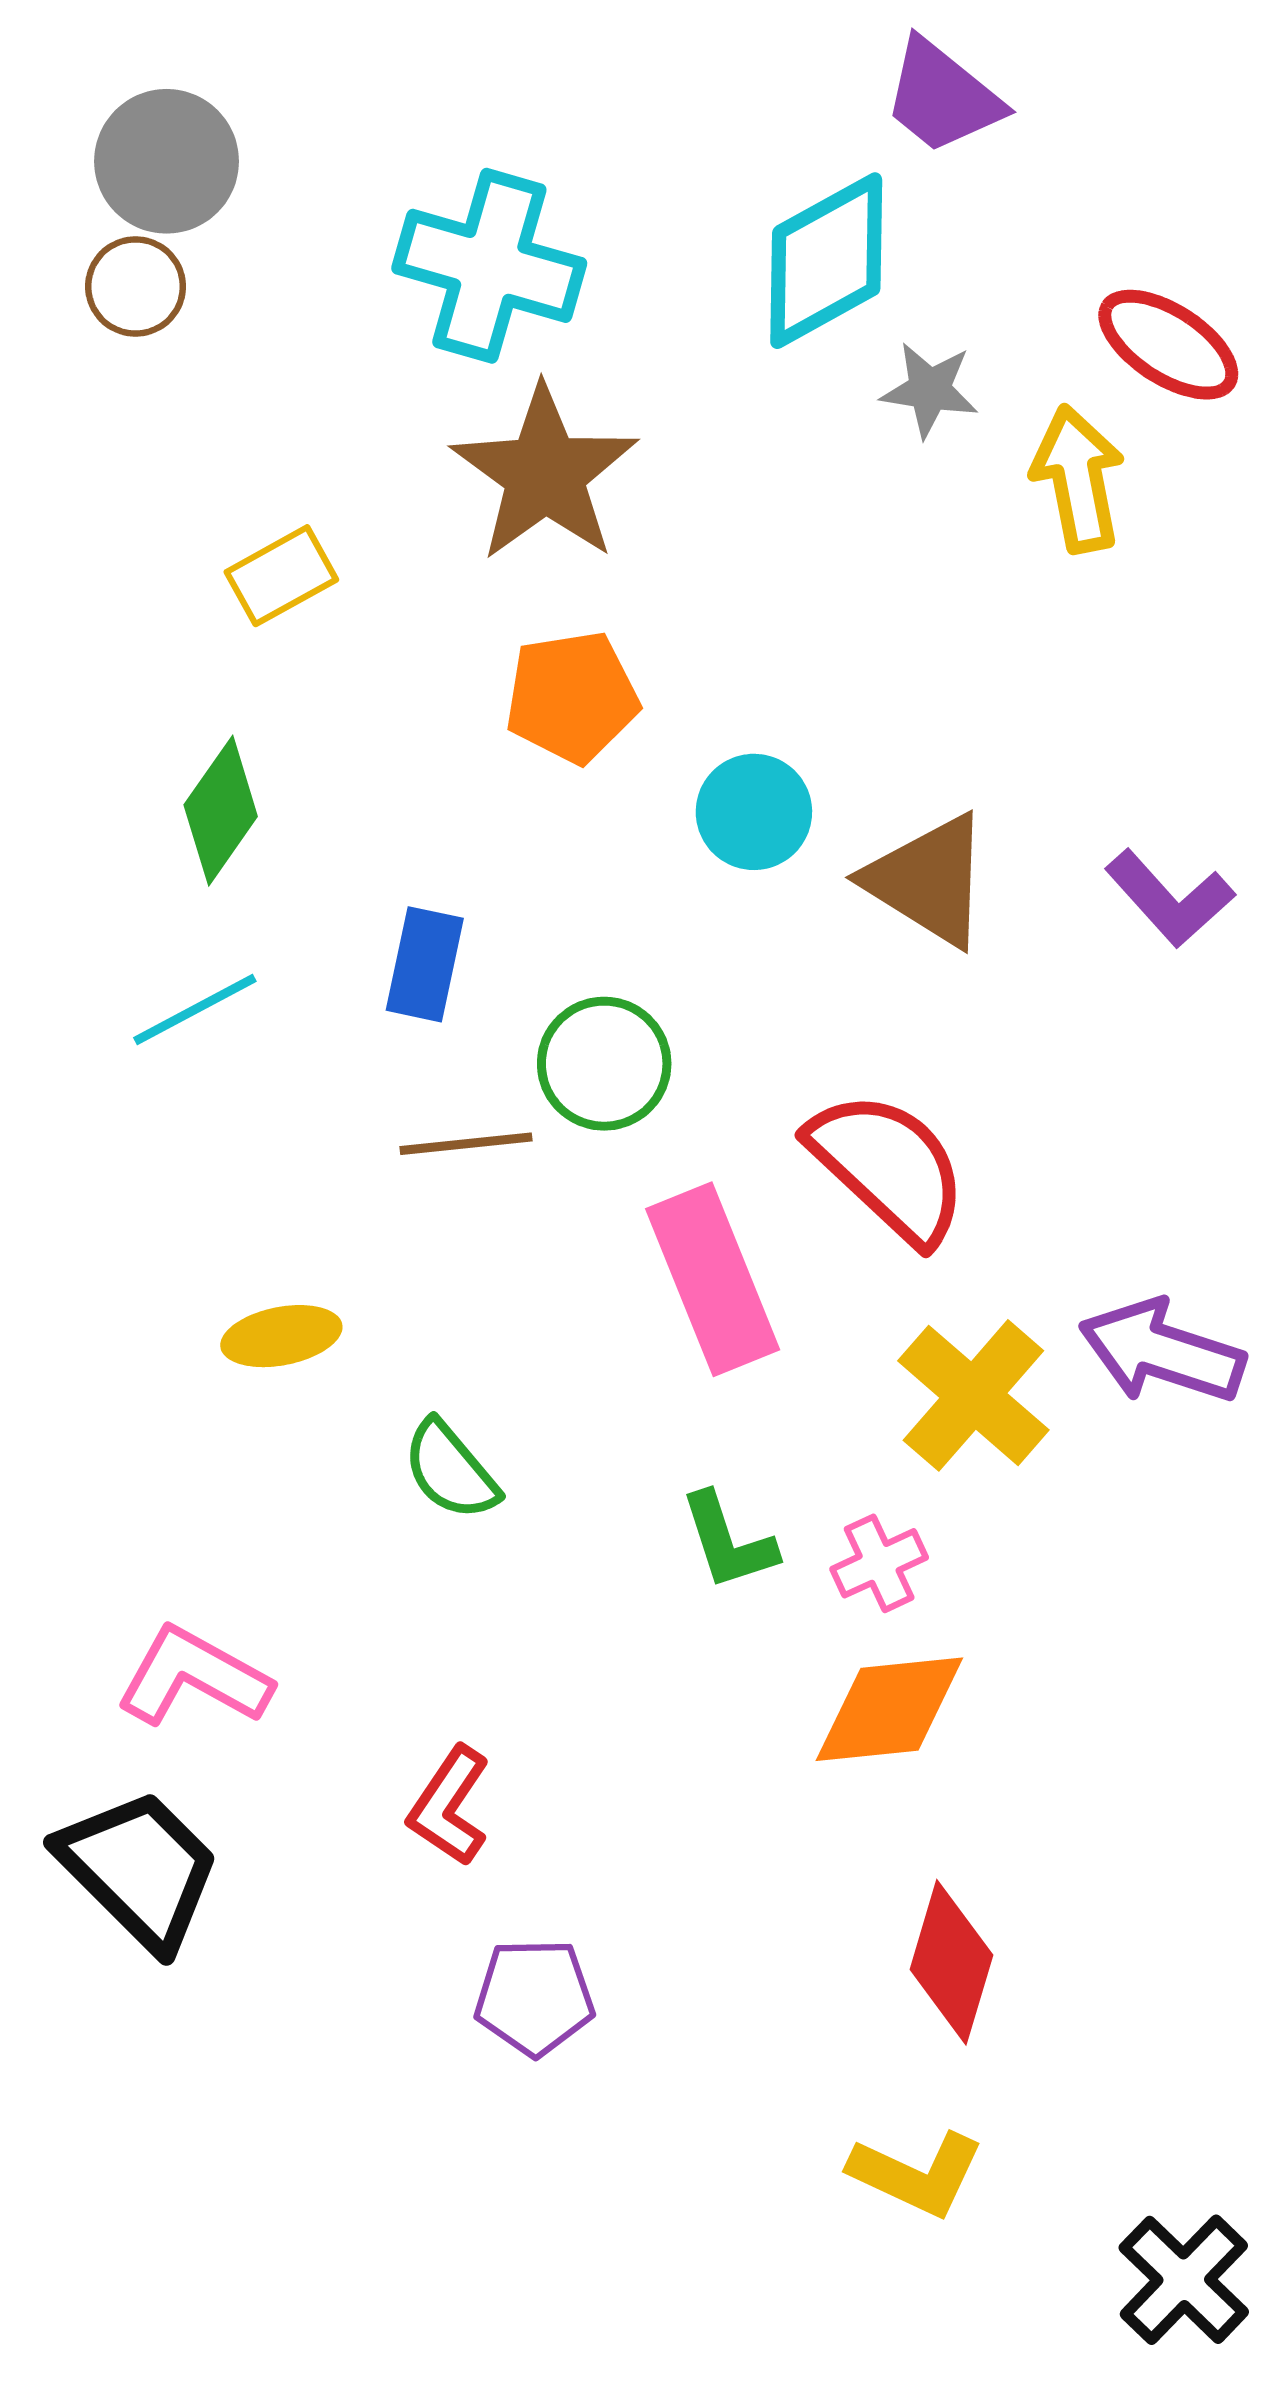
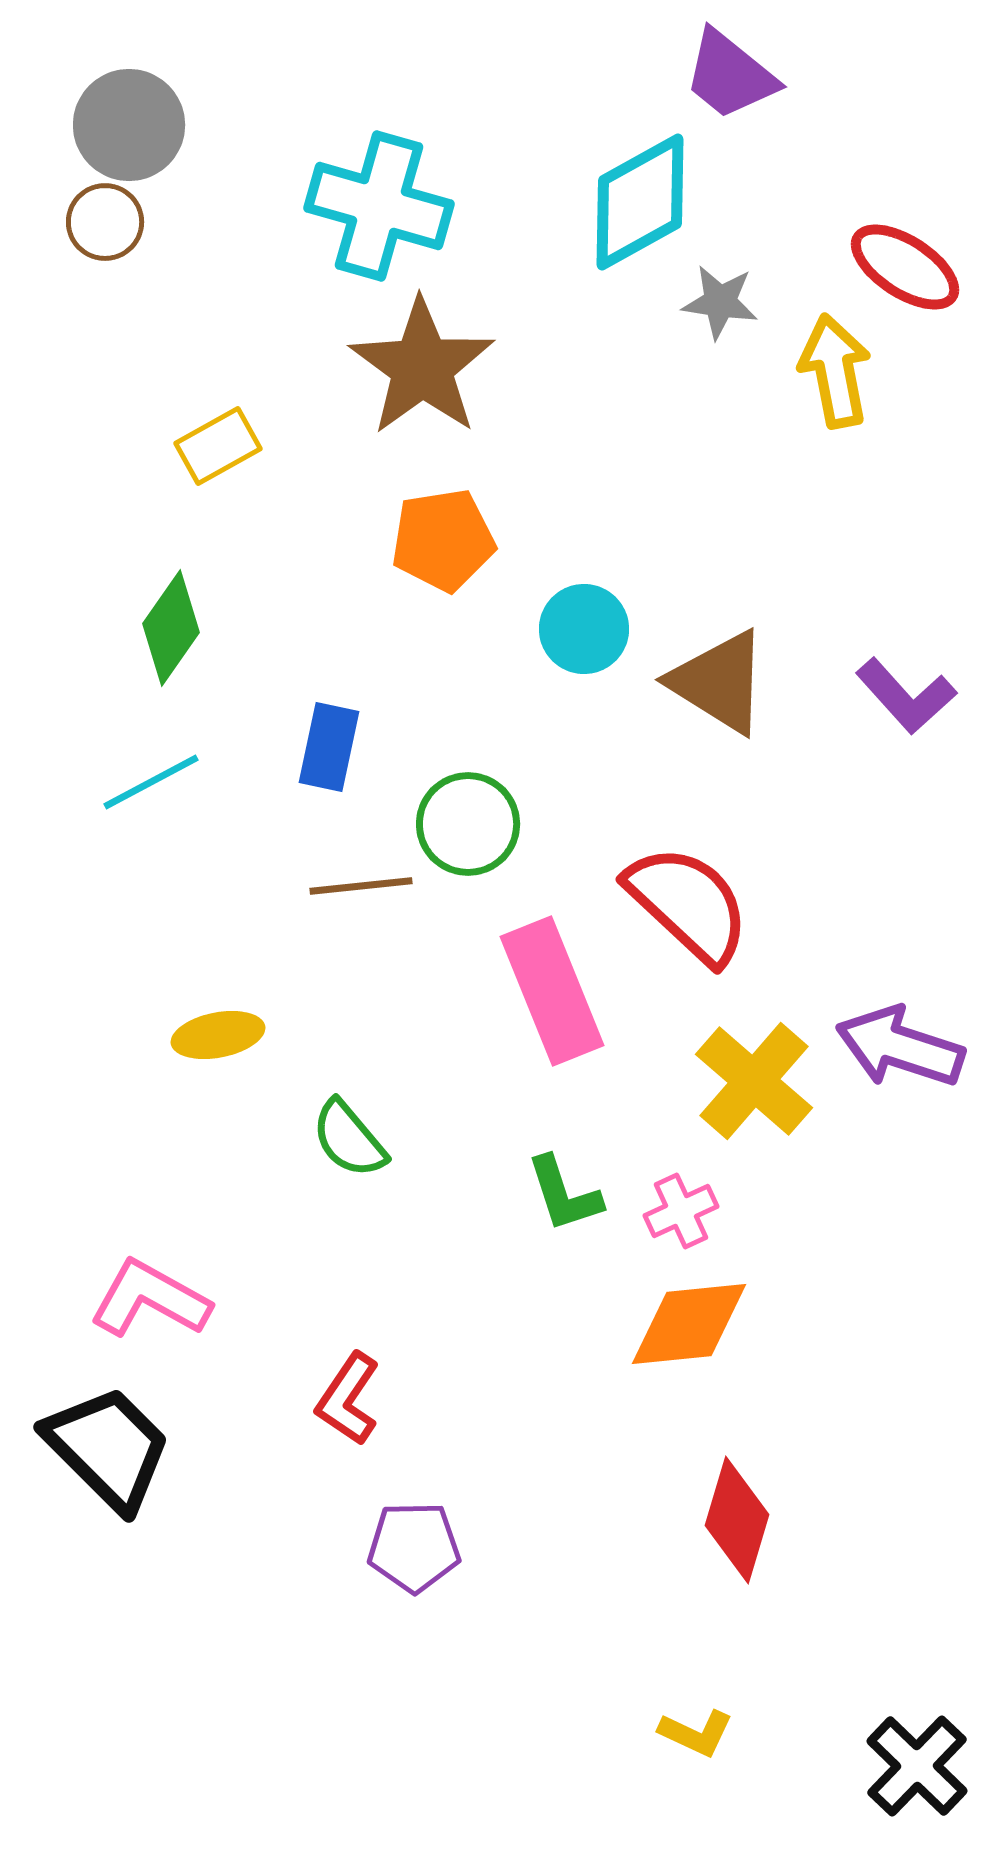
yellow L-shape: (917, 2174) -> (696, 1733), moved, size x0.7

